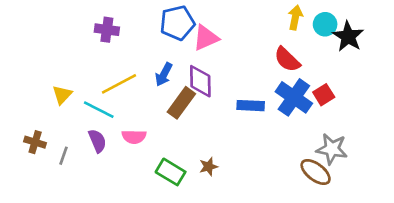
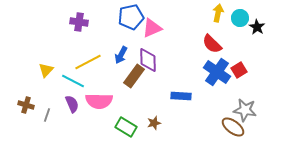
black star: (348, 36) -> (257, 27), size x0.7
blue rectangle: (251, 106) -> (181, 96), moved
pink semicircle: (134, 137) -> (99, 101), size x1.5

